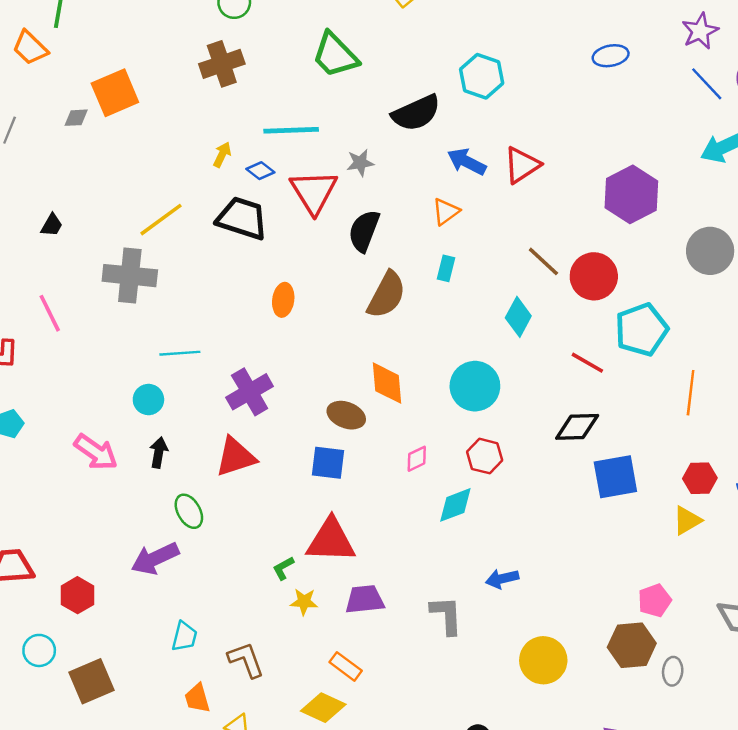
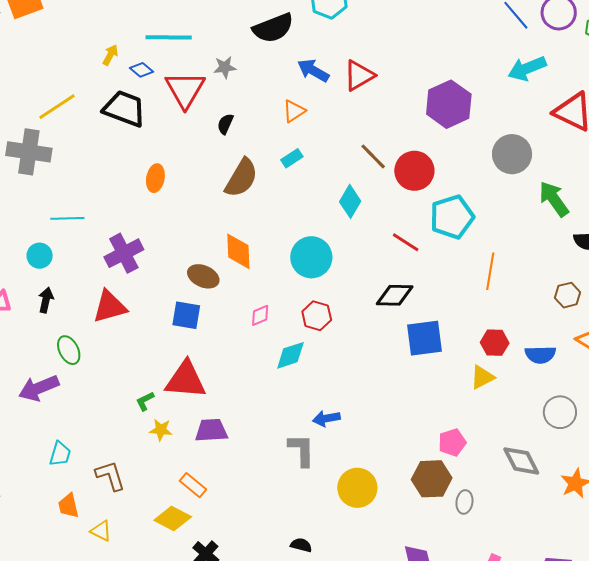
black semicircle: (364, 231) -> (225, 124), size x0.6
cyan rectangle: (446, 268) -> (292, 158), turned 40
gray L-shape: (446, 615) -> (301, 450), moved

